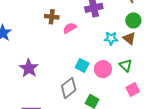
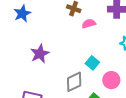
pink circle: (103, 69) -> (111, 80), moved

